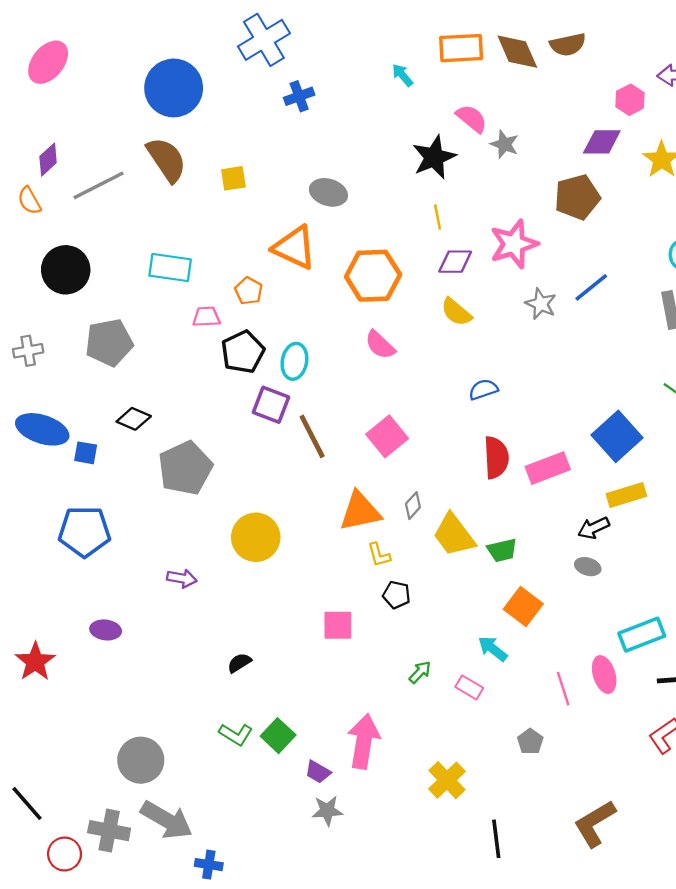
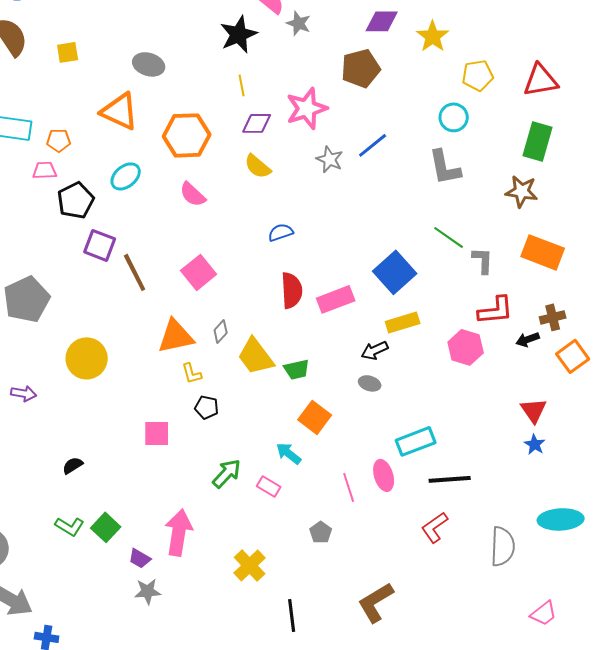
orange pentagon: (249, 291) -> (59, 140), moved, turned -30
cyan ellipse: (294, 361) -> (126, 176), moved, turned 40
green arrow: (420, 672) -> (227, 473), size x1.5

